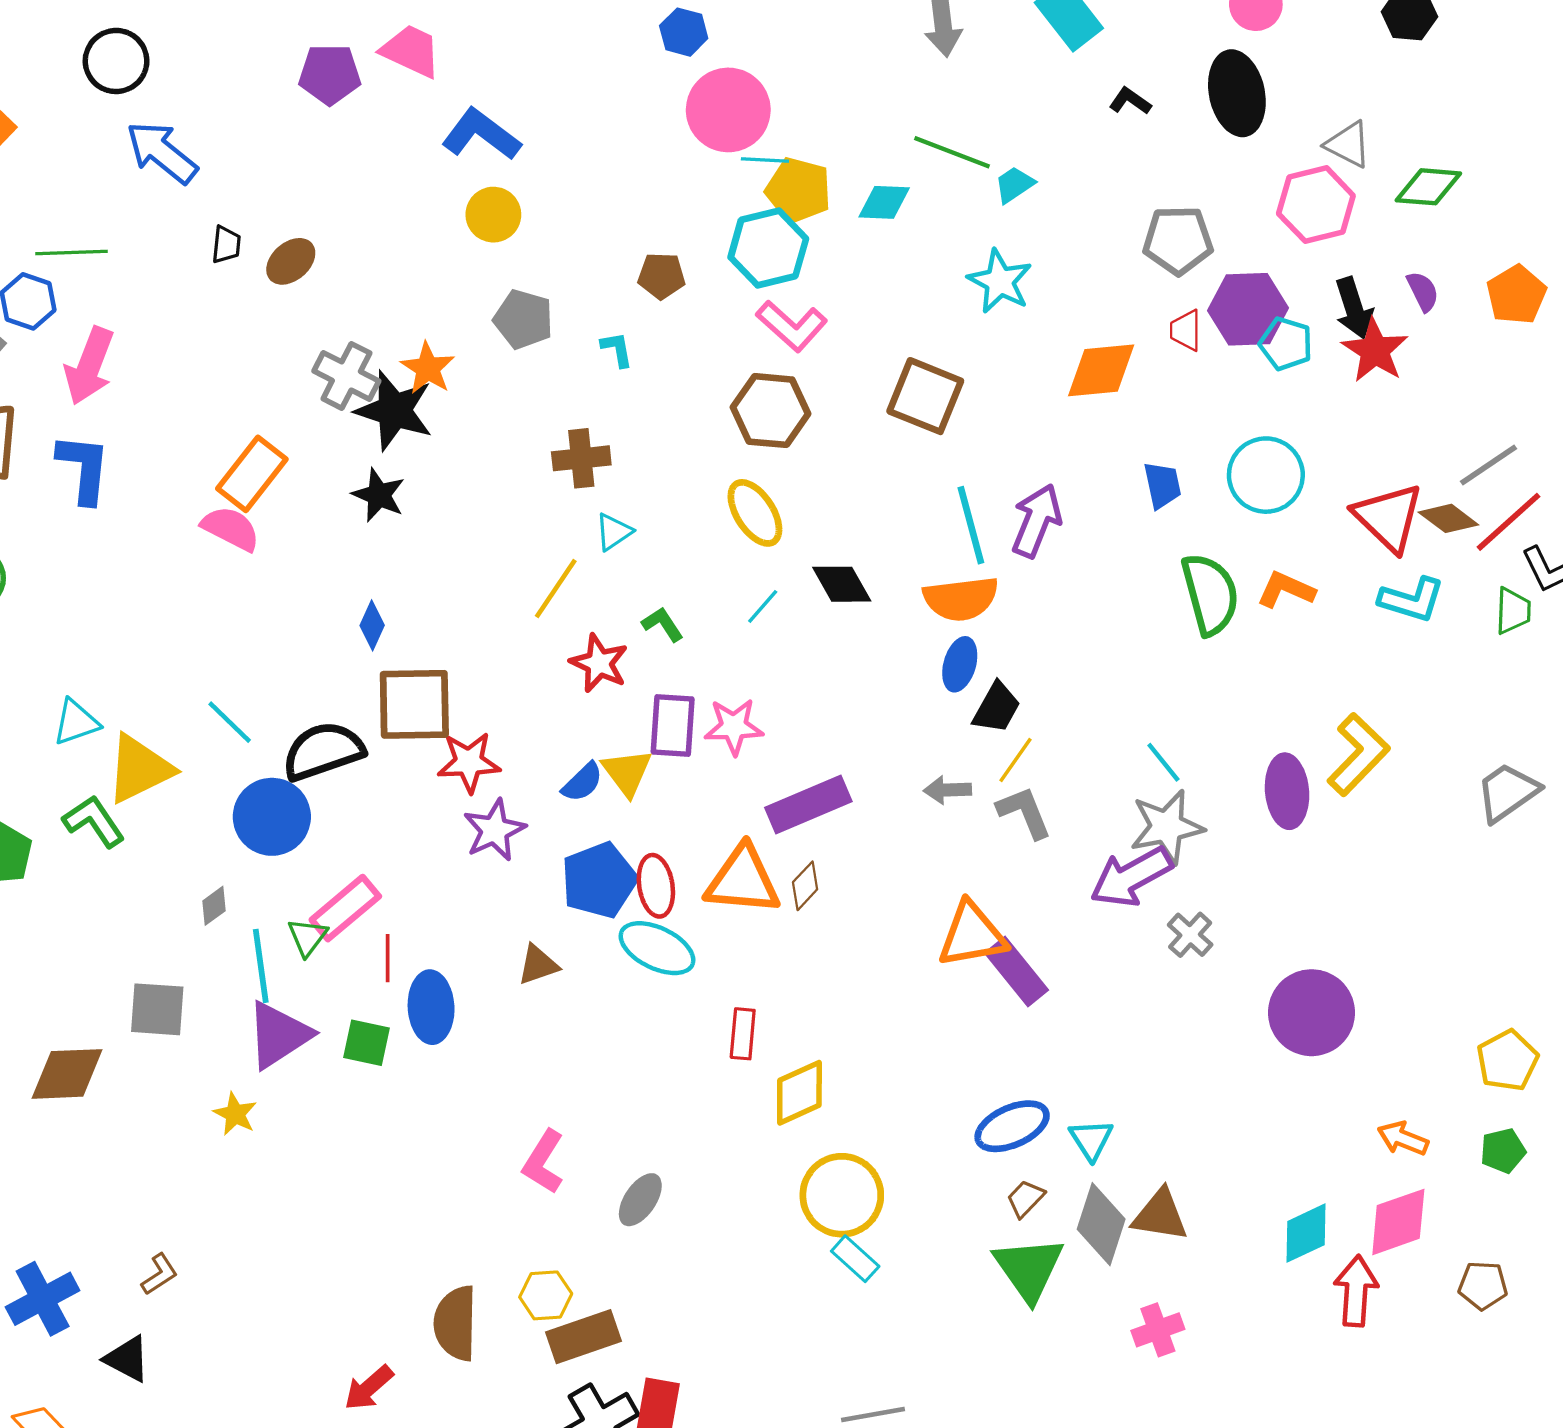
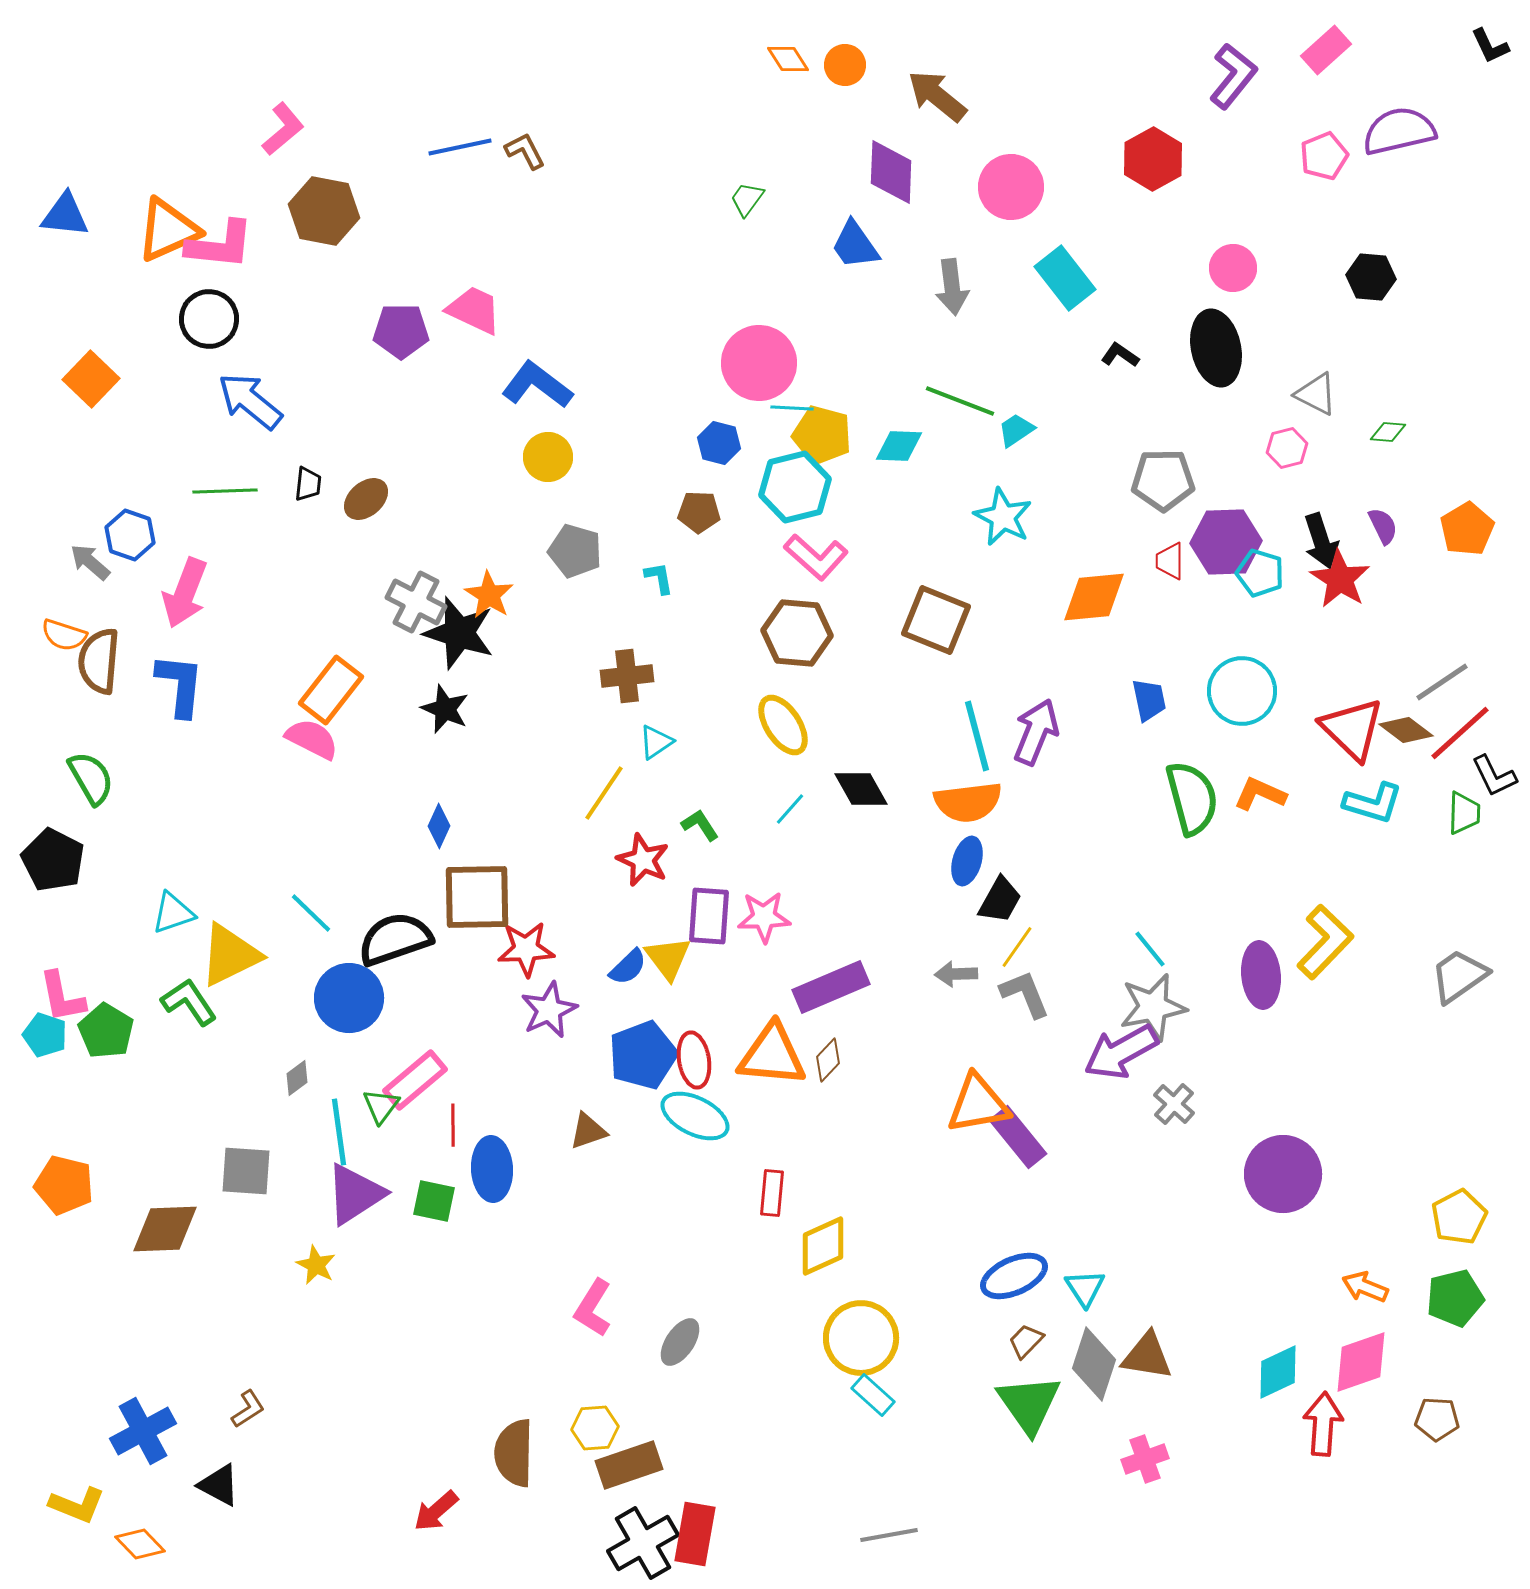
blue hexagon: (684, 32) -> (719, 443), moved
green diamond: (1428, 187) -> (1388, 432), size x0.6
pink hexagon: (1316, 205) -> (1287, 448), size x0.6
green line: (72, 252) -> (225, 491), moved
green pentagon: (1503, 1151) -> (1455, 1298), size x1.4

